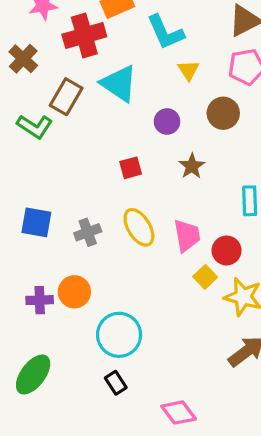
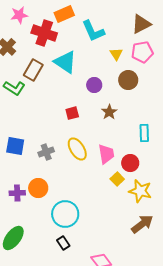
red cross: (84, 36) -> (44, 33), turned 35
yellow triangle: (189, 70) -> (116, 54), moved

